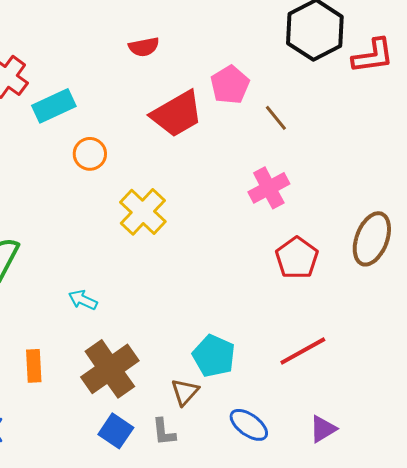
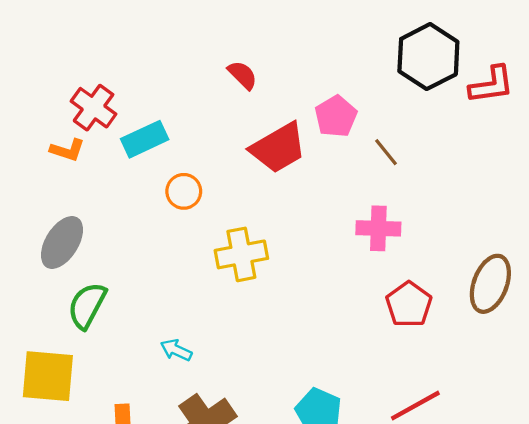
red semicircle: (144, 47) -> (242, 75), turned -124
pink cross: (269, 188) -> (378, 228), turned 30
yellow cross: (143, 212) -> (241, 254), turned 36

